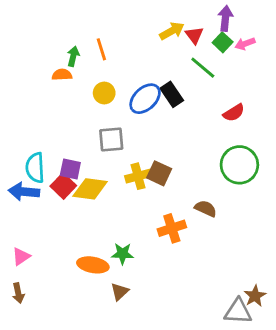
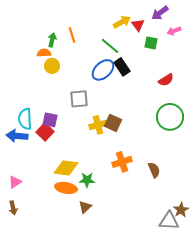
purple arrow: (225, 18) -> (160, 13), turned -132
green square: (223, 42) -> (151, 43), moved, turned -32
green line: (203, 68) -> (110, 46), moved
yellow circle: (104, 93) -> (52, 66), moved
yellow diamond: (90, 189) -> (66, 168), moved
brown semicircle: (206, 209) -> (154, 170), moved, turned 42

